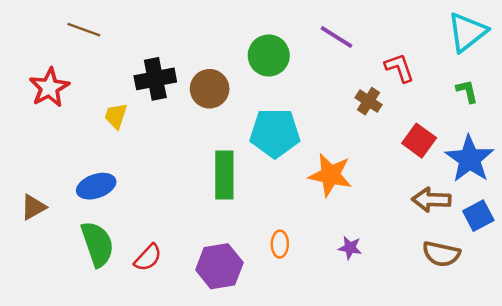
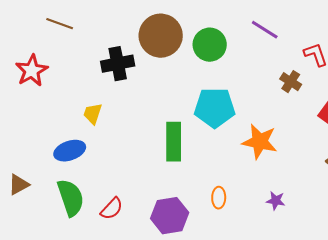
brown circle: (210, 89) -> (161, 36), moved, size x1.4
yellow trapezoid: (116, 116) -> (93, 114), moved
brown triangle: (33, 207) -> (19, 185), moved

